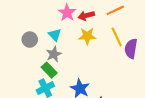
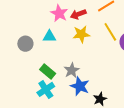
cyan triangle: (55, 35) -> (49, 36), turned -40
gray star: (54, 54) -> (72, 70), moved

